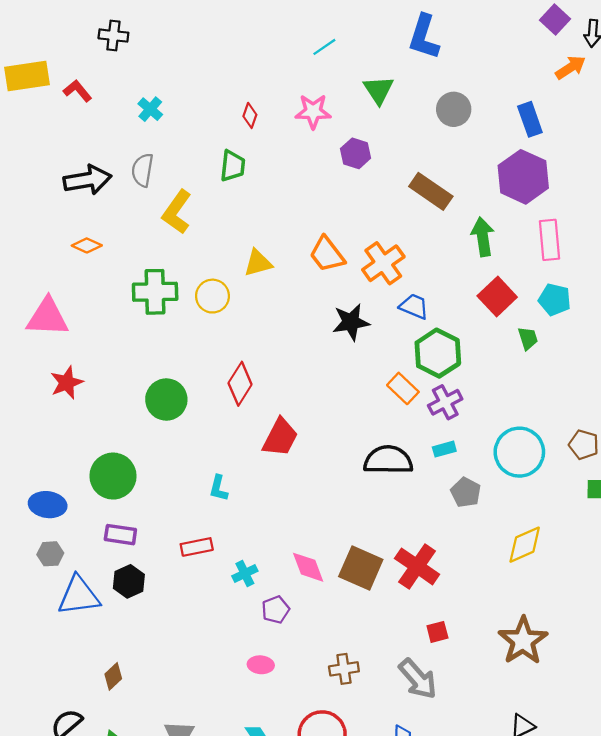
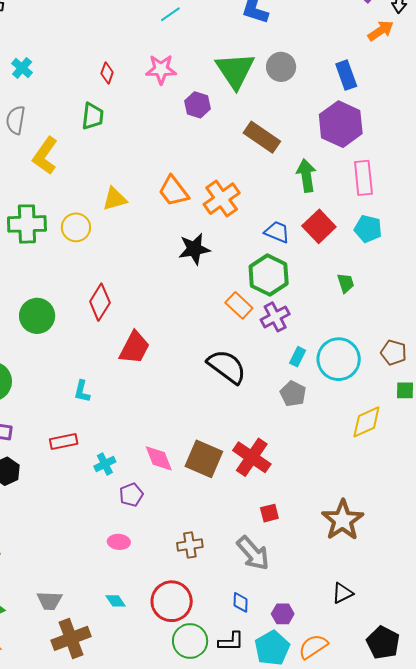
green triangle: (379, 90) -> (235, 70), moved, size x1.5
blue trapezoid: (414, 306) -> (277, 232), moved
green trapezoid: (528, 338) -> (346, 283), moved
cyan rectangle: (444, 449) -> (298, 357), moved, turned -48
black semicircle: (388, 460) -> (227, 367), turned 36
yellow diamond: (525, 545) -> (366, 422), moved

